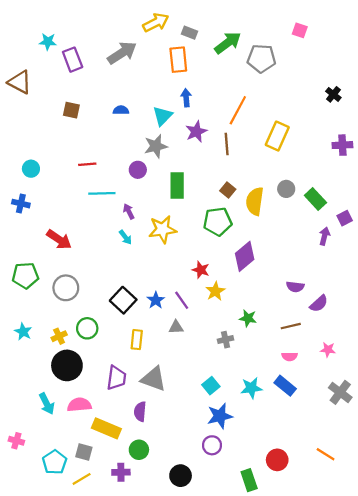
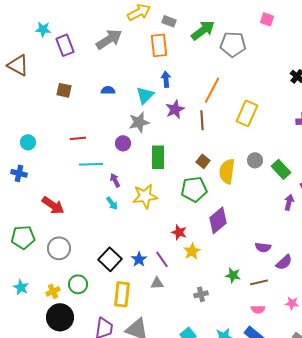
green star: (248, 318) -> (233, 275), moved
yellow rectangle: (137, 340) -> (122, 294), size x1.4

